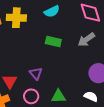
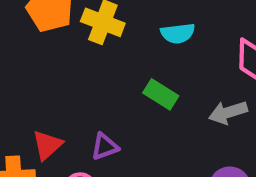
purple triangle: (36, 73) -> (105, 146), turned 32

